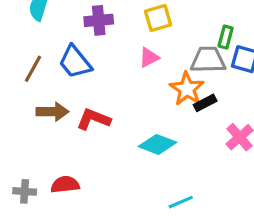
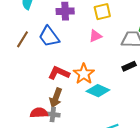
orange star: (187, 89) -> (84, 74), moved
brown arrow: (52, 112) -> (56, 98), moved, turned 108
gray cross: (25, 191) -> (53, 114), moved

